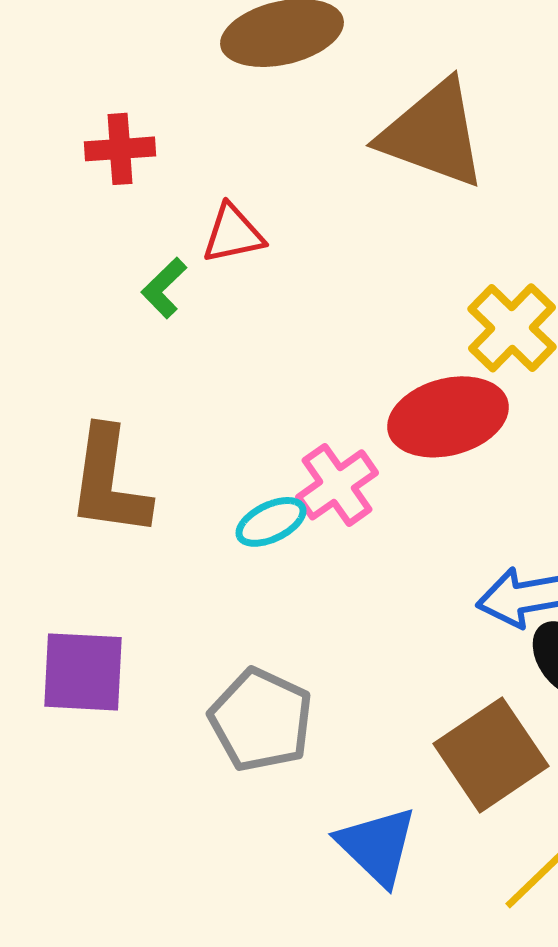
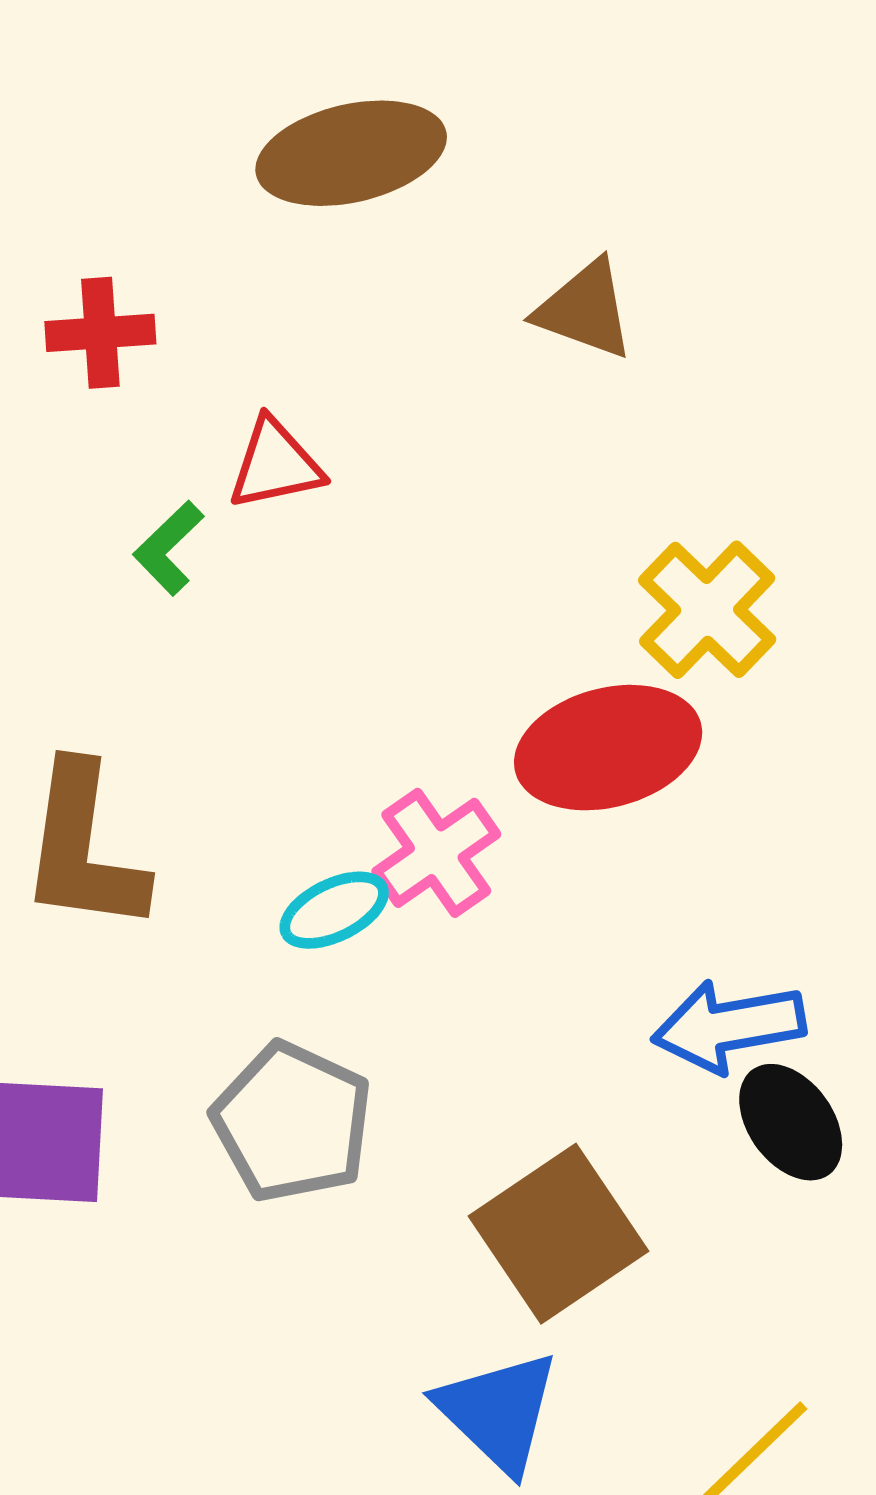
brown triangle: (433, 134) -> (585, 310), size x0.6
gray pentagon: (261, 720) -> (292, 1122), moved
brown square: (491, 755) -> (559, 1234), moved

